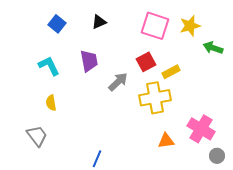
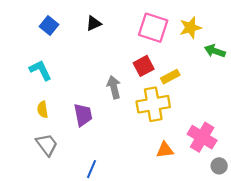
purple trapezoid: (89, 61) -> (83, 115), moved
gray arrow: (118, 82) -> (114, 87), turned -60
gray trapezoid: (37, 136) -> (47, 145), moved

